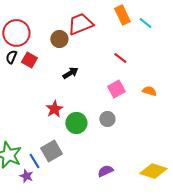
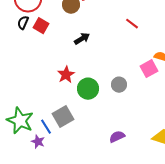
pink square: (116, 89) -> (149, 69), moved

